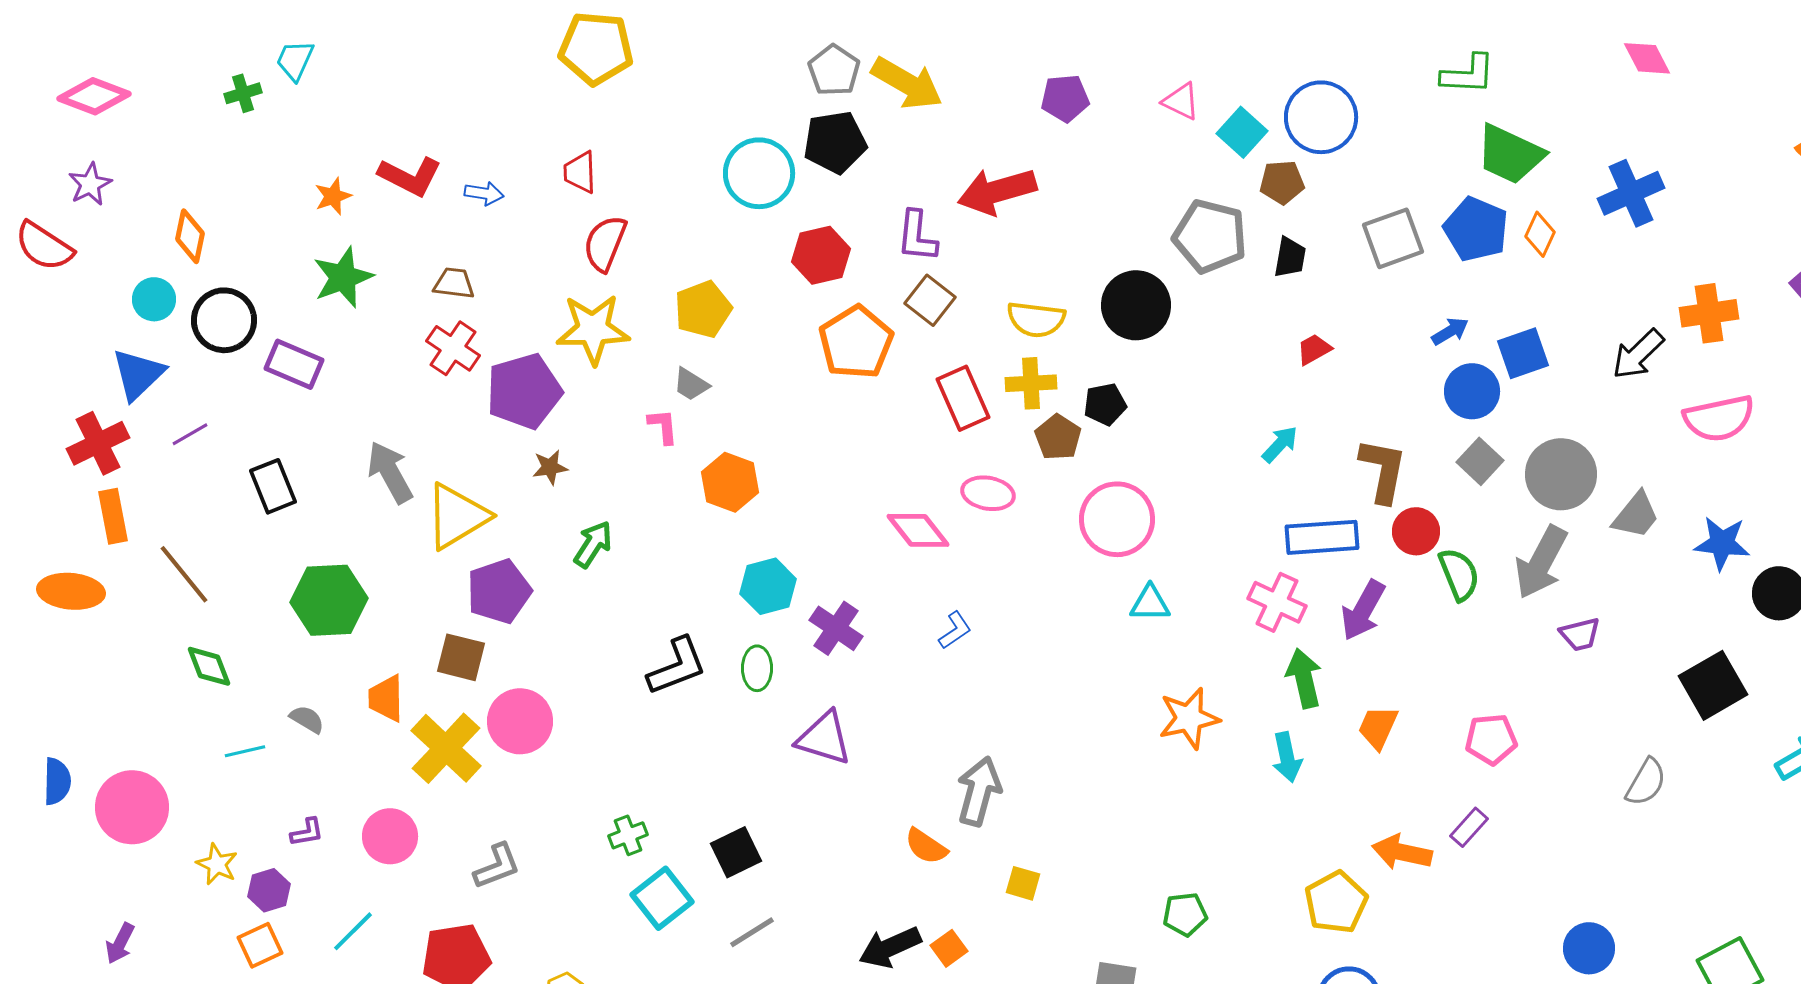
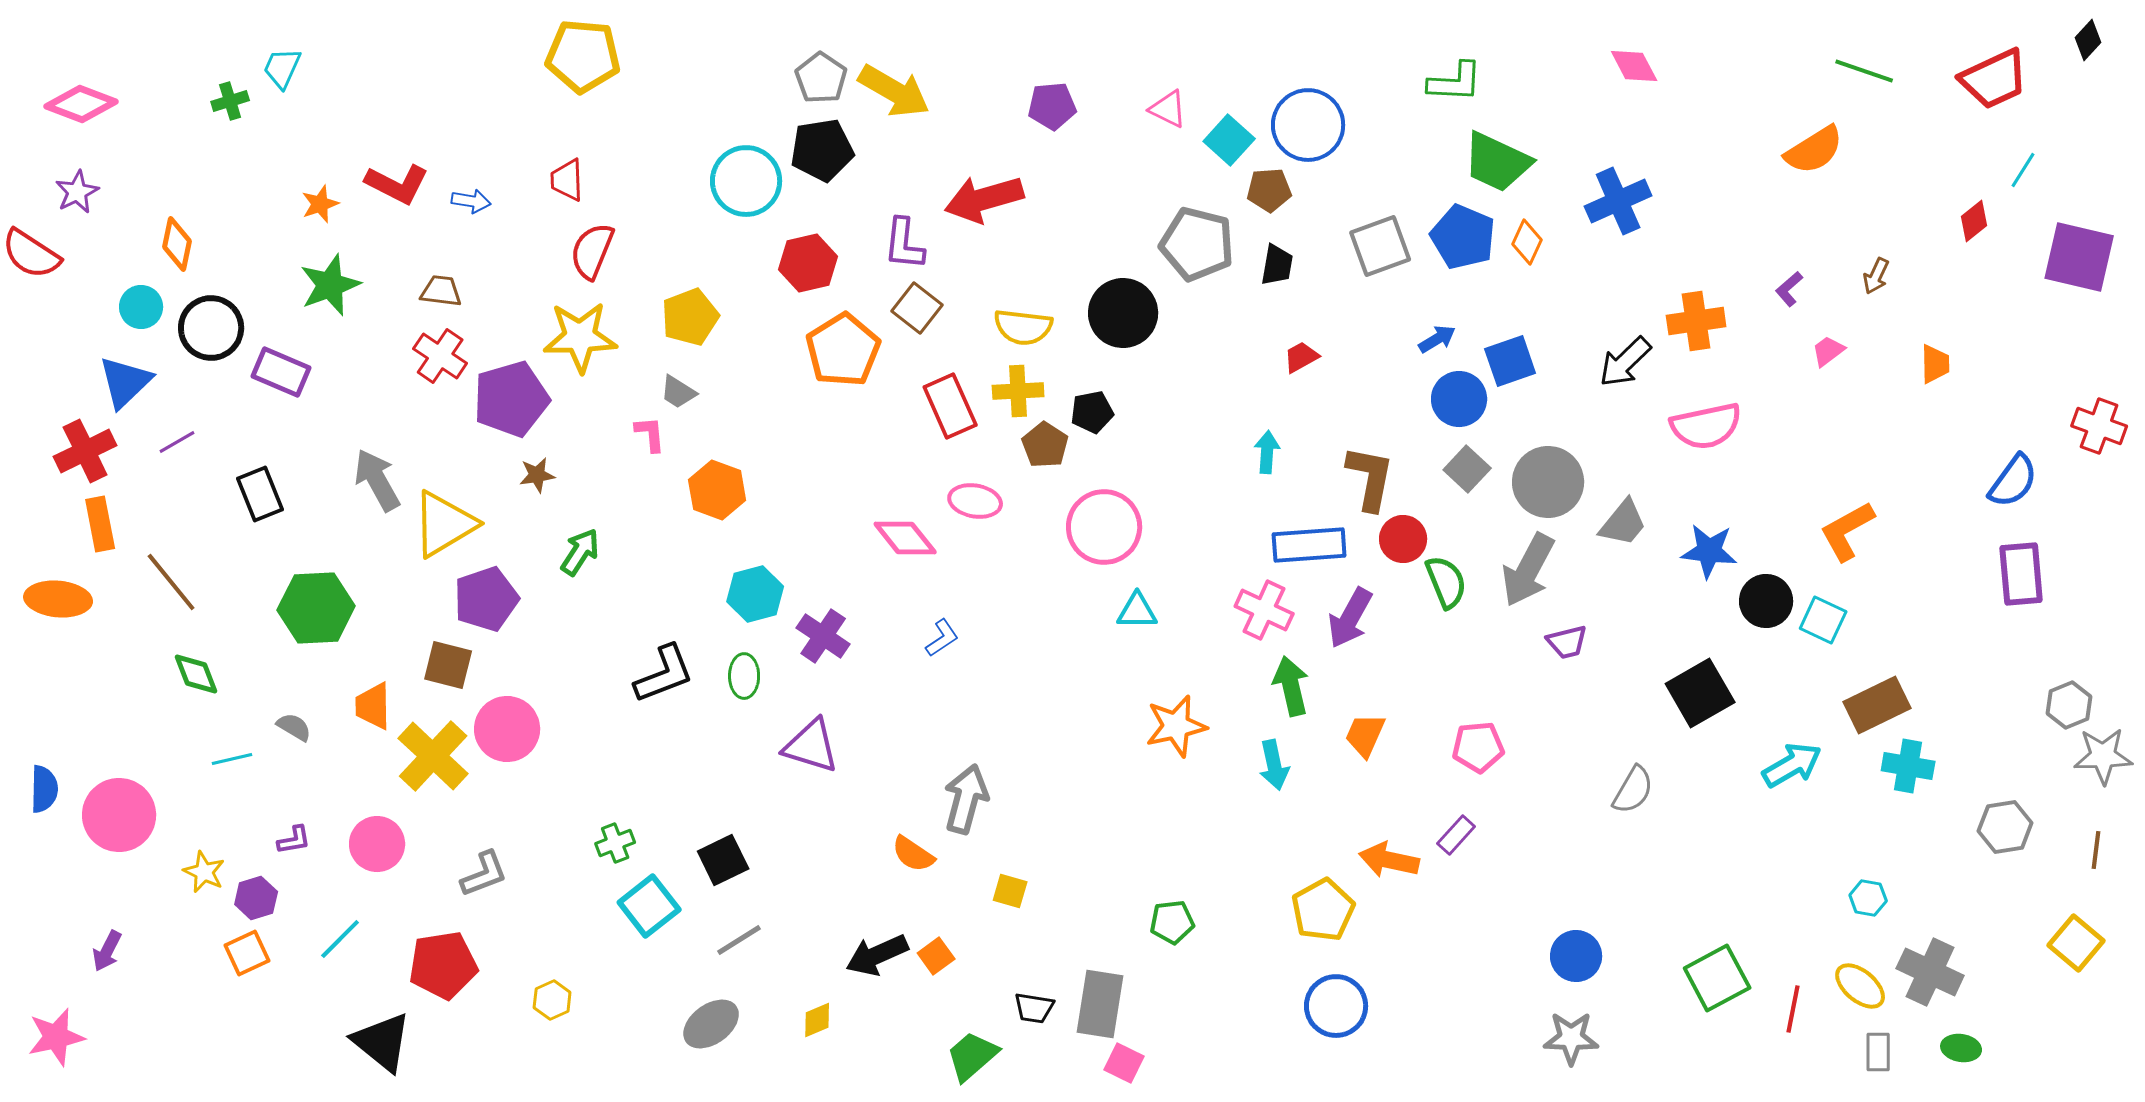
cyan arrow: (1280, 444) -> (1267, 452), turned -39

